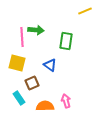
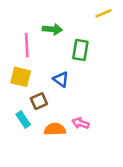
green arrow: (36, 30) -> (52, 29), moved
pink arrow: (66, 101) -> (80, 123), turned -56

